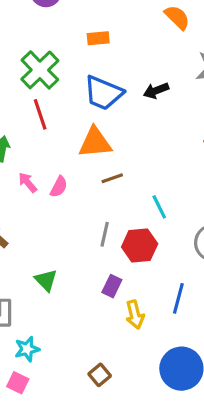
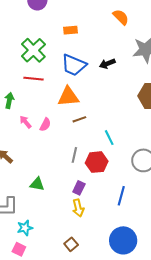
red line: (40, 114) -> (34, 79), turned -66
green triangle: (46, 280) -> (37, 184), turned -35
yellow arrow: (135, 315) -> (78, 208), moved

